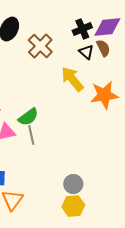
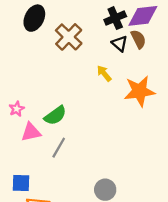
yellow arrow: (72, 79) -> (104, 73), size x0.6
gray line: (31, 135) -> (59, 148), moved, turned 42

